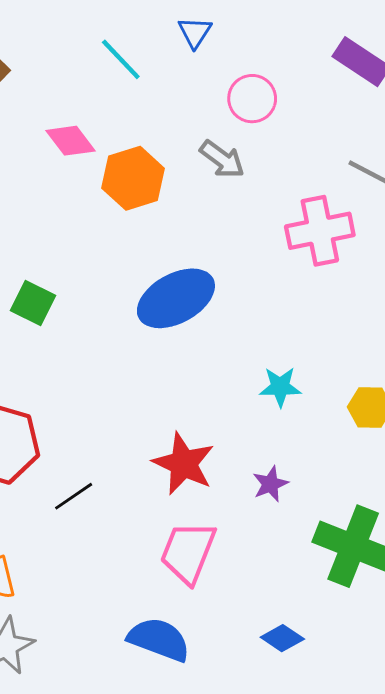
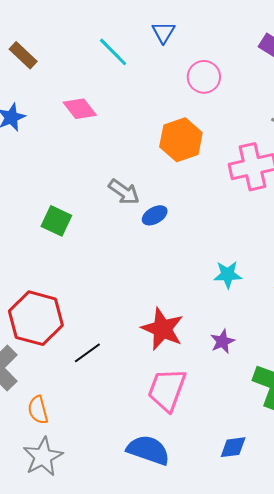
gray arrow: (222, 159) -> (124, 192), moved
orange hexagon: (133, 178) -> (181, 140), moved
blue ellipse: (176, 298) -> (155, 215), size x0.5
blue diamond: (282, 638) -> (233, 447), turned -40

